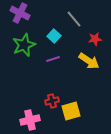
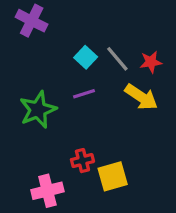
gray line: (74, 19) -> (117, 59), moved
green star: (24, 45) -> (38, 110), moved

